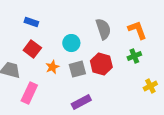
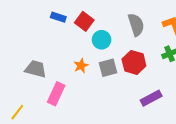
red square: (32, 49) -> (84, 21), moved
purple rectangle: (81, 102) -> (151, 98), moved

